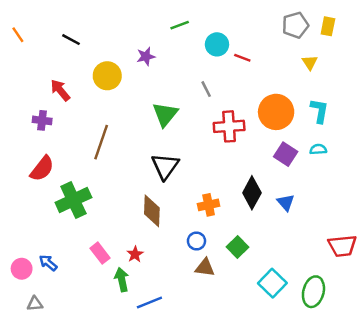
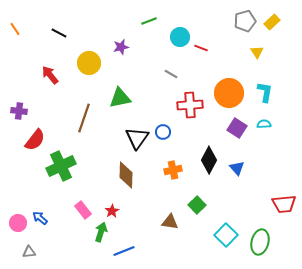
yellow rectangle: (328, 26) -> (272, 22), turned 35
gray line: (206, 89) -> (171, 74), turned -32
green triangle: (165, 114) -> (120, 98), moved, turned 40
purple cross: (42, 120) -> (19, 111), moved
blue circle: (196, 241) -> (163, 132), moved
green arrow: (122, 280) -> (101, 232), turned 30

